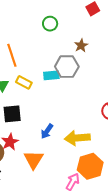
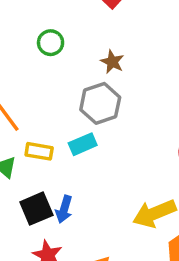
cyan rectangle: (51, 75) -> (83, 144), moved
blue arrow: (47, 131) -> (64, 209), moved

